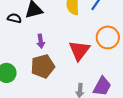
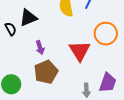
black semicircle: (14, 18) -> (11, 29), turned 56

